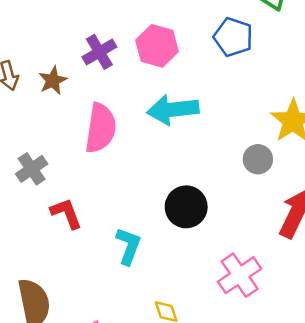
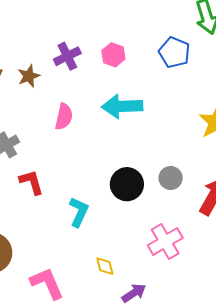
pink hexagon: (157, 46) -> (113, 55), size x0.7
pink semicircle: (101, 128) -> (64, 117), size x0.7
gray circle: (258, 159) -> (171, 178), moved

